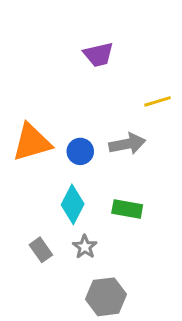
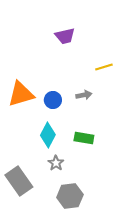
gray arrow: (127, 144) -> (84, 95), size x0.7
gray rectangle: (41, 250) -> (19, 181), moved, size x1.8

